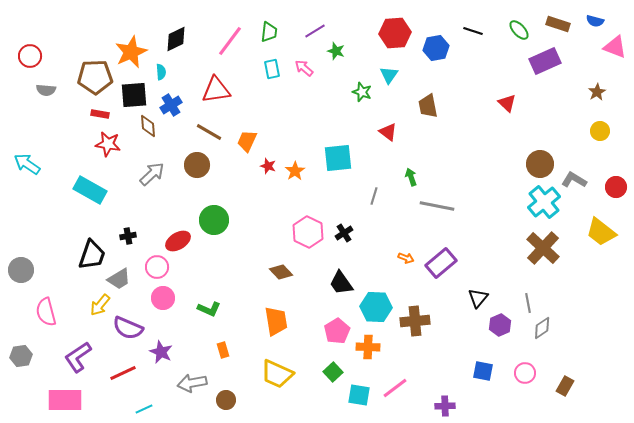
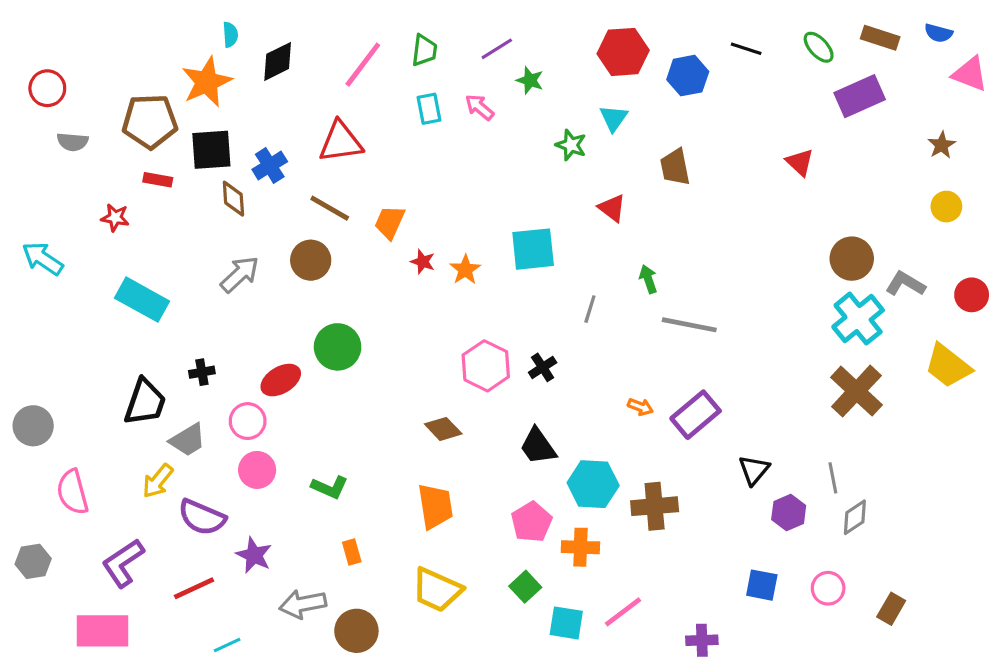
cyan semicircle: (161, 72) -> (230, 35), moved
red star: (108, 144) -> (115, 218), moved, size x0.7
brown circle: (226, 400) -> (356, 631), size x1.4

